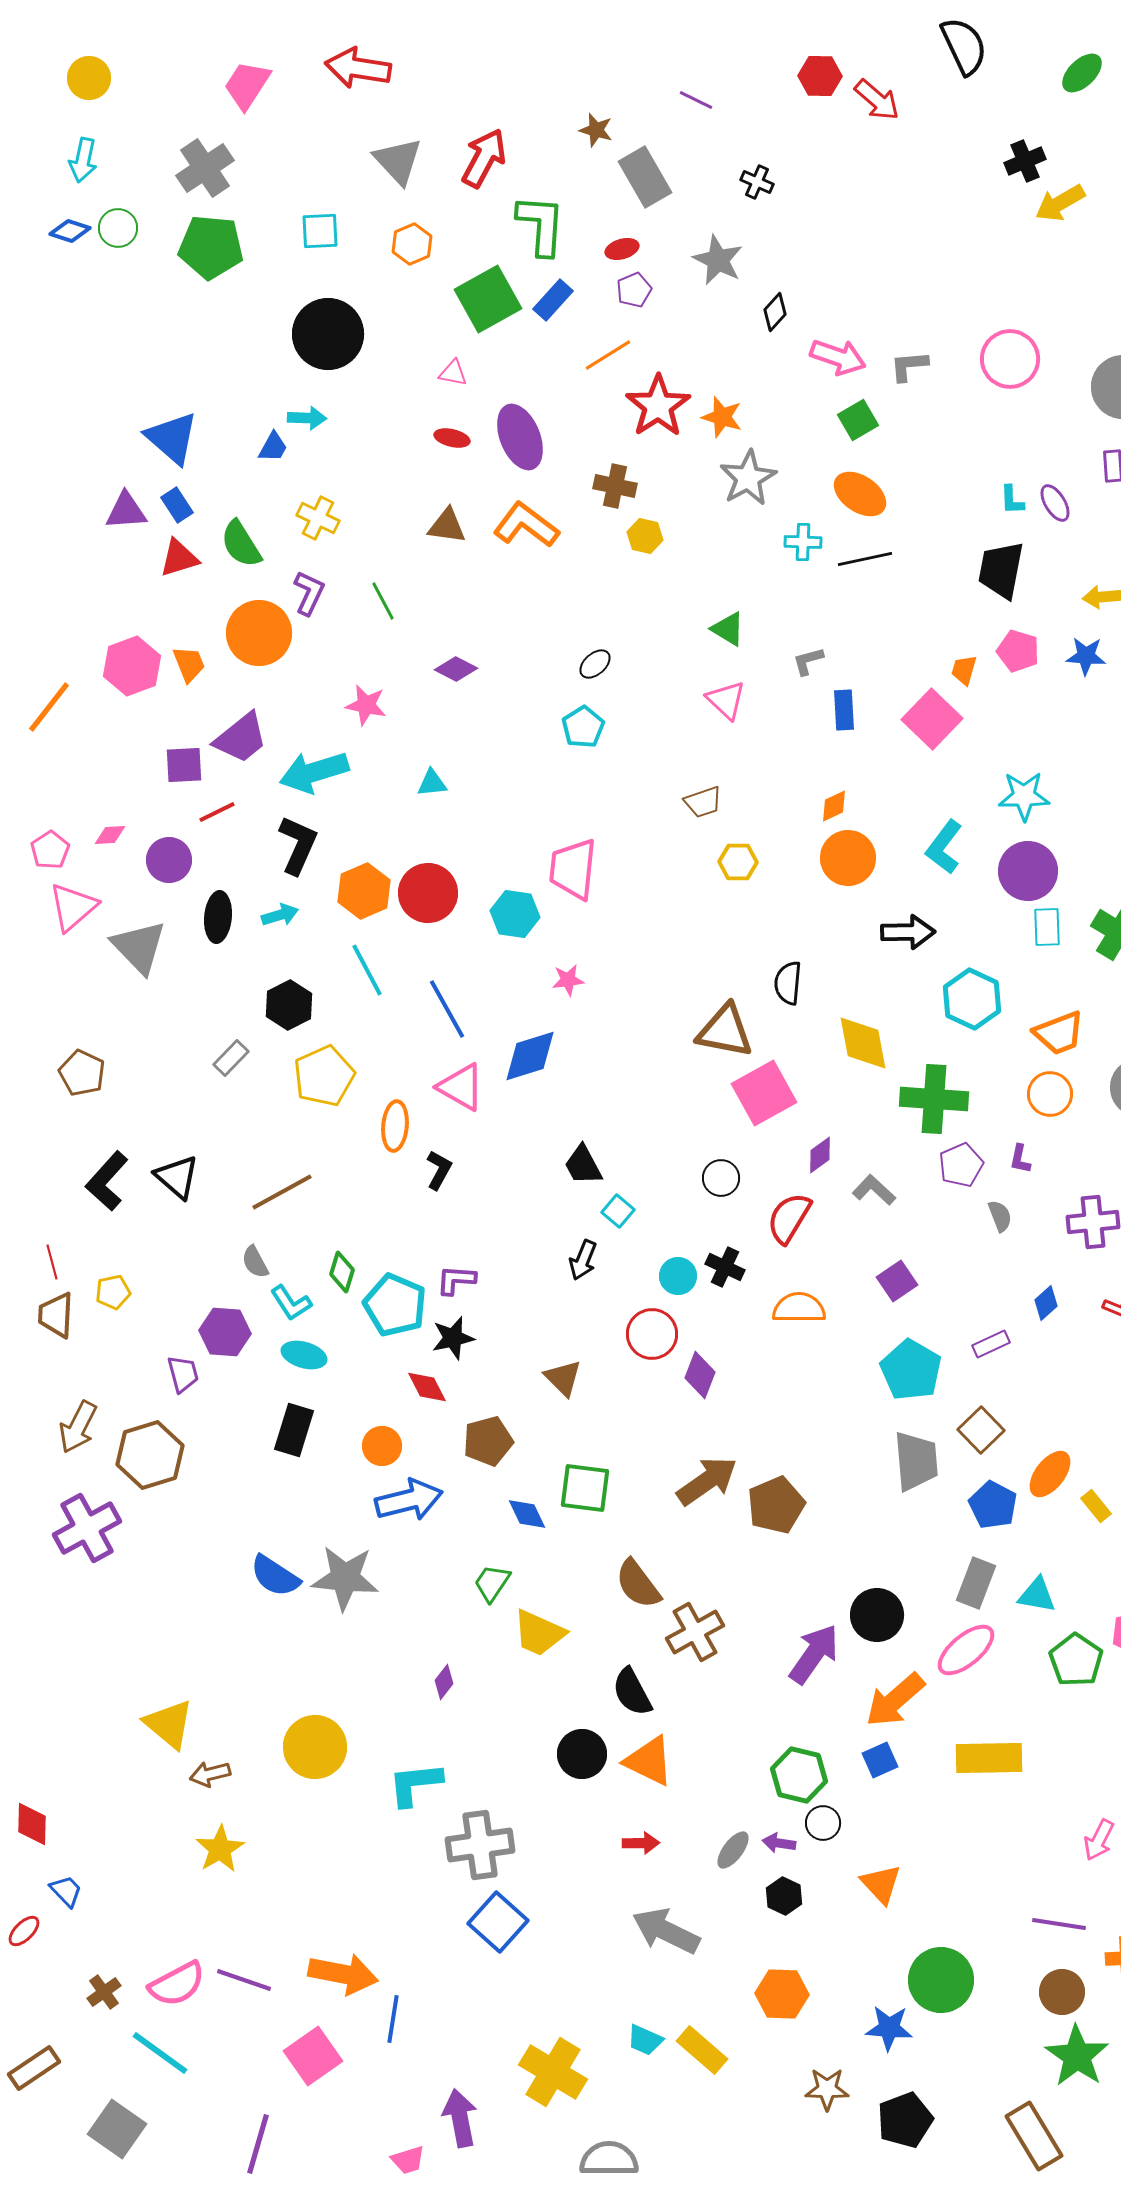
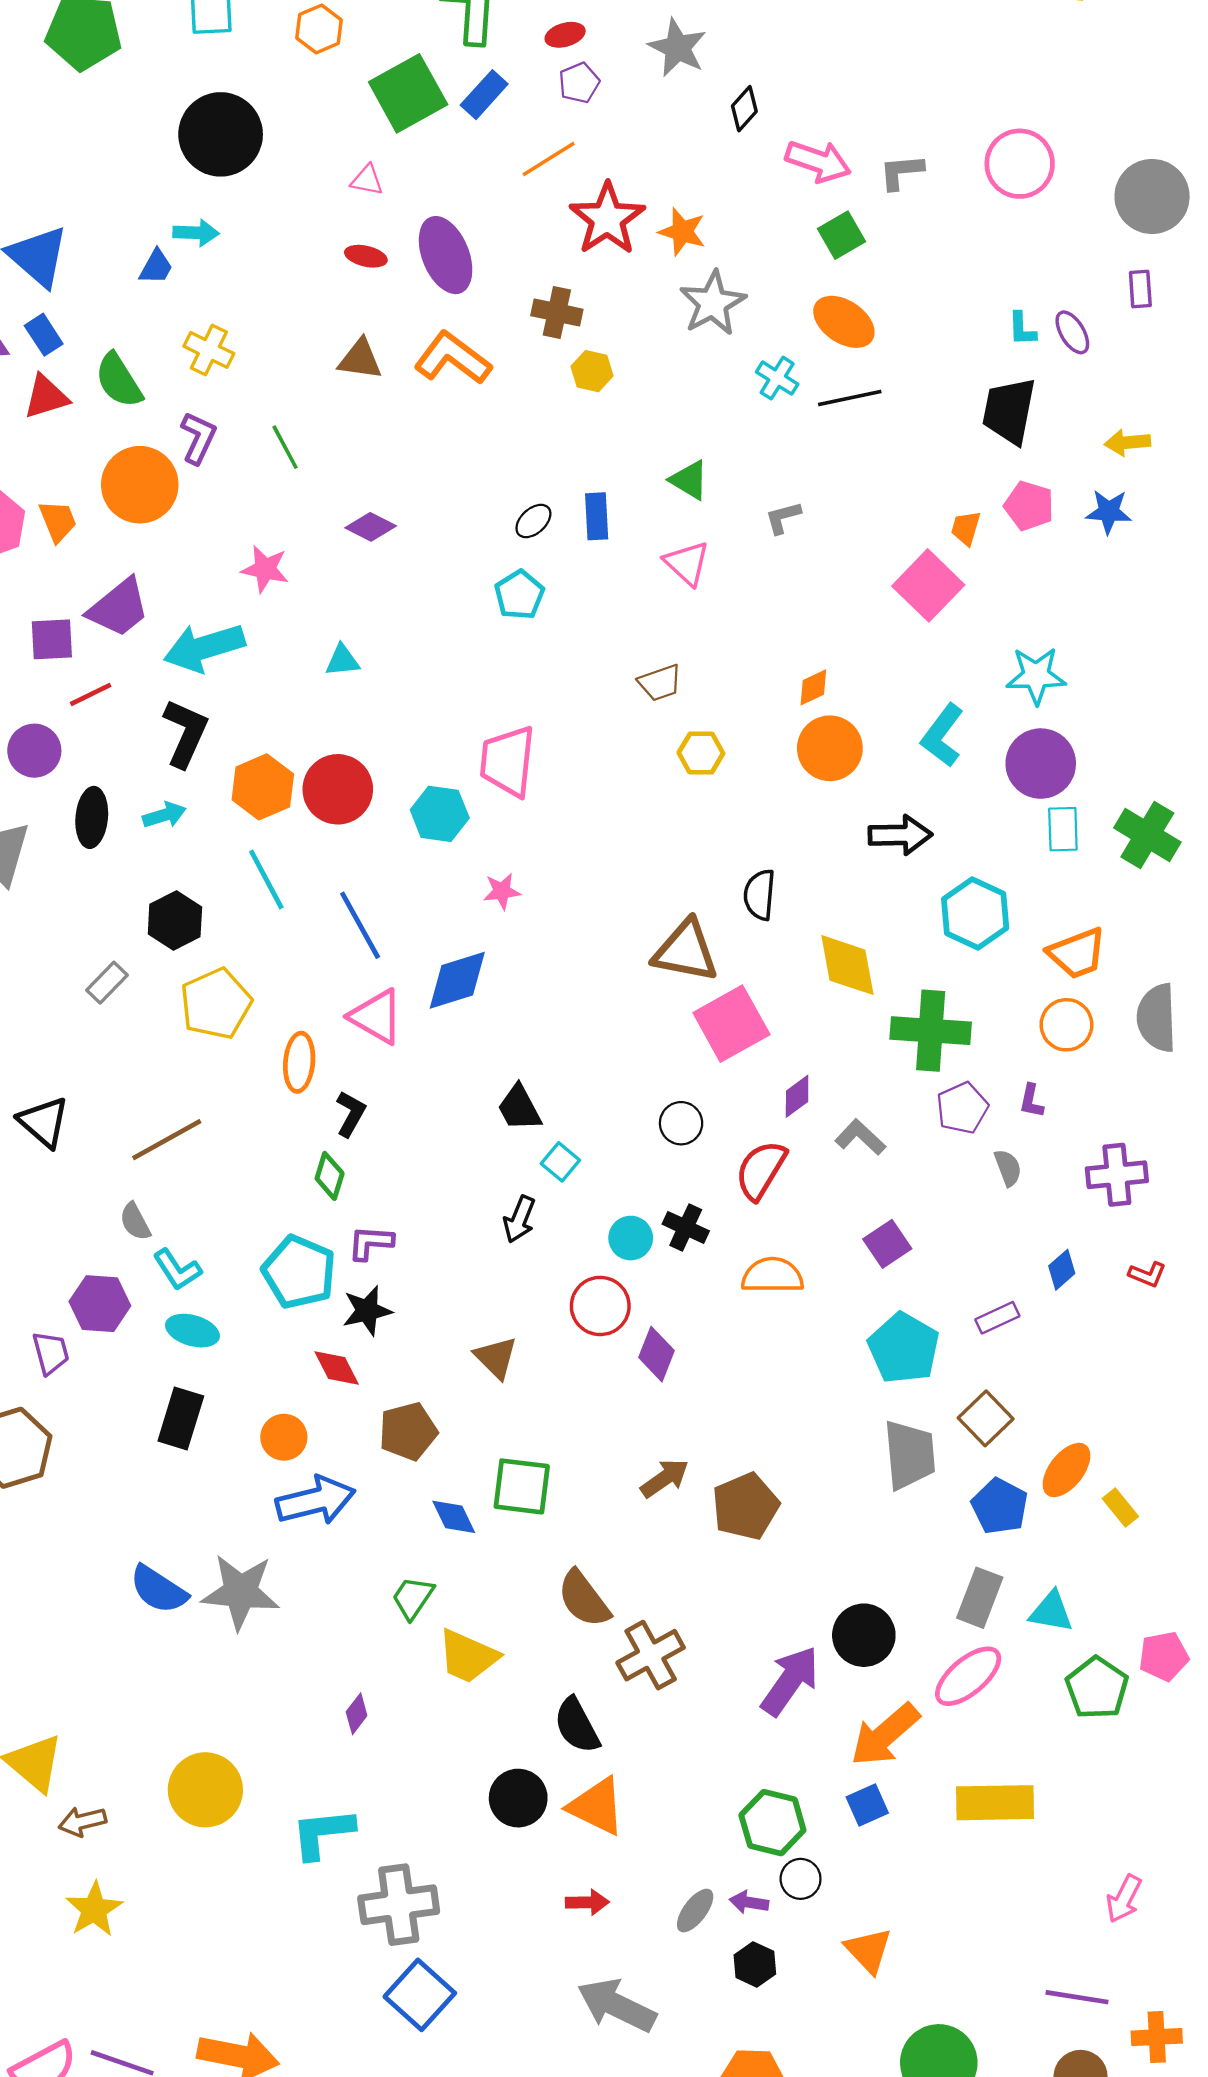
cyan cross: (803, 542) -> (777, 378), turned 30
blue rectangle: (844, 710) -> (597, 516), moved
green diamond: (342, 1272) -> (330, 1176), moved
brown arrow: (707, 1481) -> (665, 1478), size x0.7

